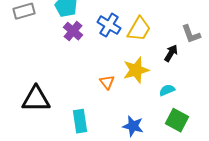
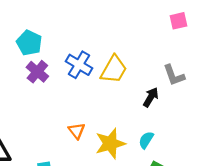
yellow star: (136, 70) -> (110, 143), moved
cyan semicircle: (167, 90) -> (146, 140), turned -35

